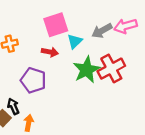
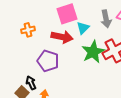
gray arrow: (102, 31) -> (106, 19), turned -72
red arrow: (50, 52) -> (62, 37), size x1.5

